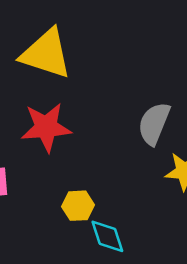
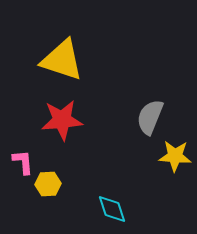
yellow hexagon: (78, 206) -> (48, 184), moved

